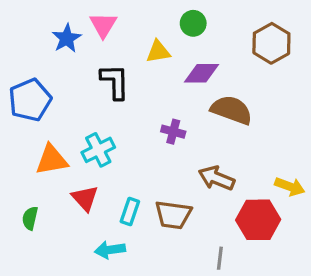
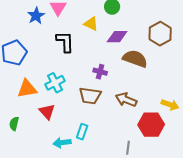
brown hexagon: (271, 43) -> (160, 34), moved
yellow triangle: (158, 52) -> (91, 24), turned 35
cyan rectangle: (130, 212) -> (82, 132), moved
brown trapezoid: (173, 215) -> (90, 96), moved

